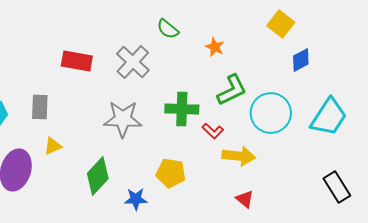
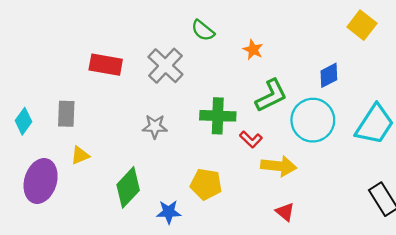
yellow square: (281, 24) -> (362, 25), moved
blue diamond: (301, 60) -> (329, 75), moved
gray star: (123, 119) -> (155, 127), size x0.6

